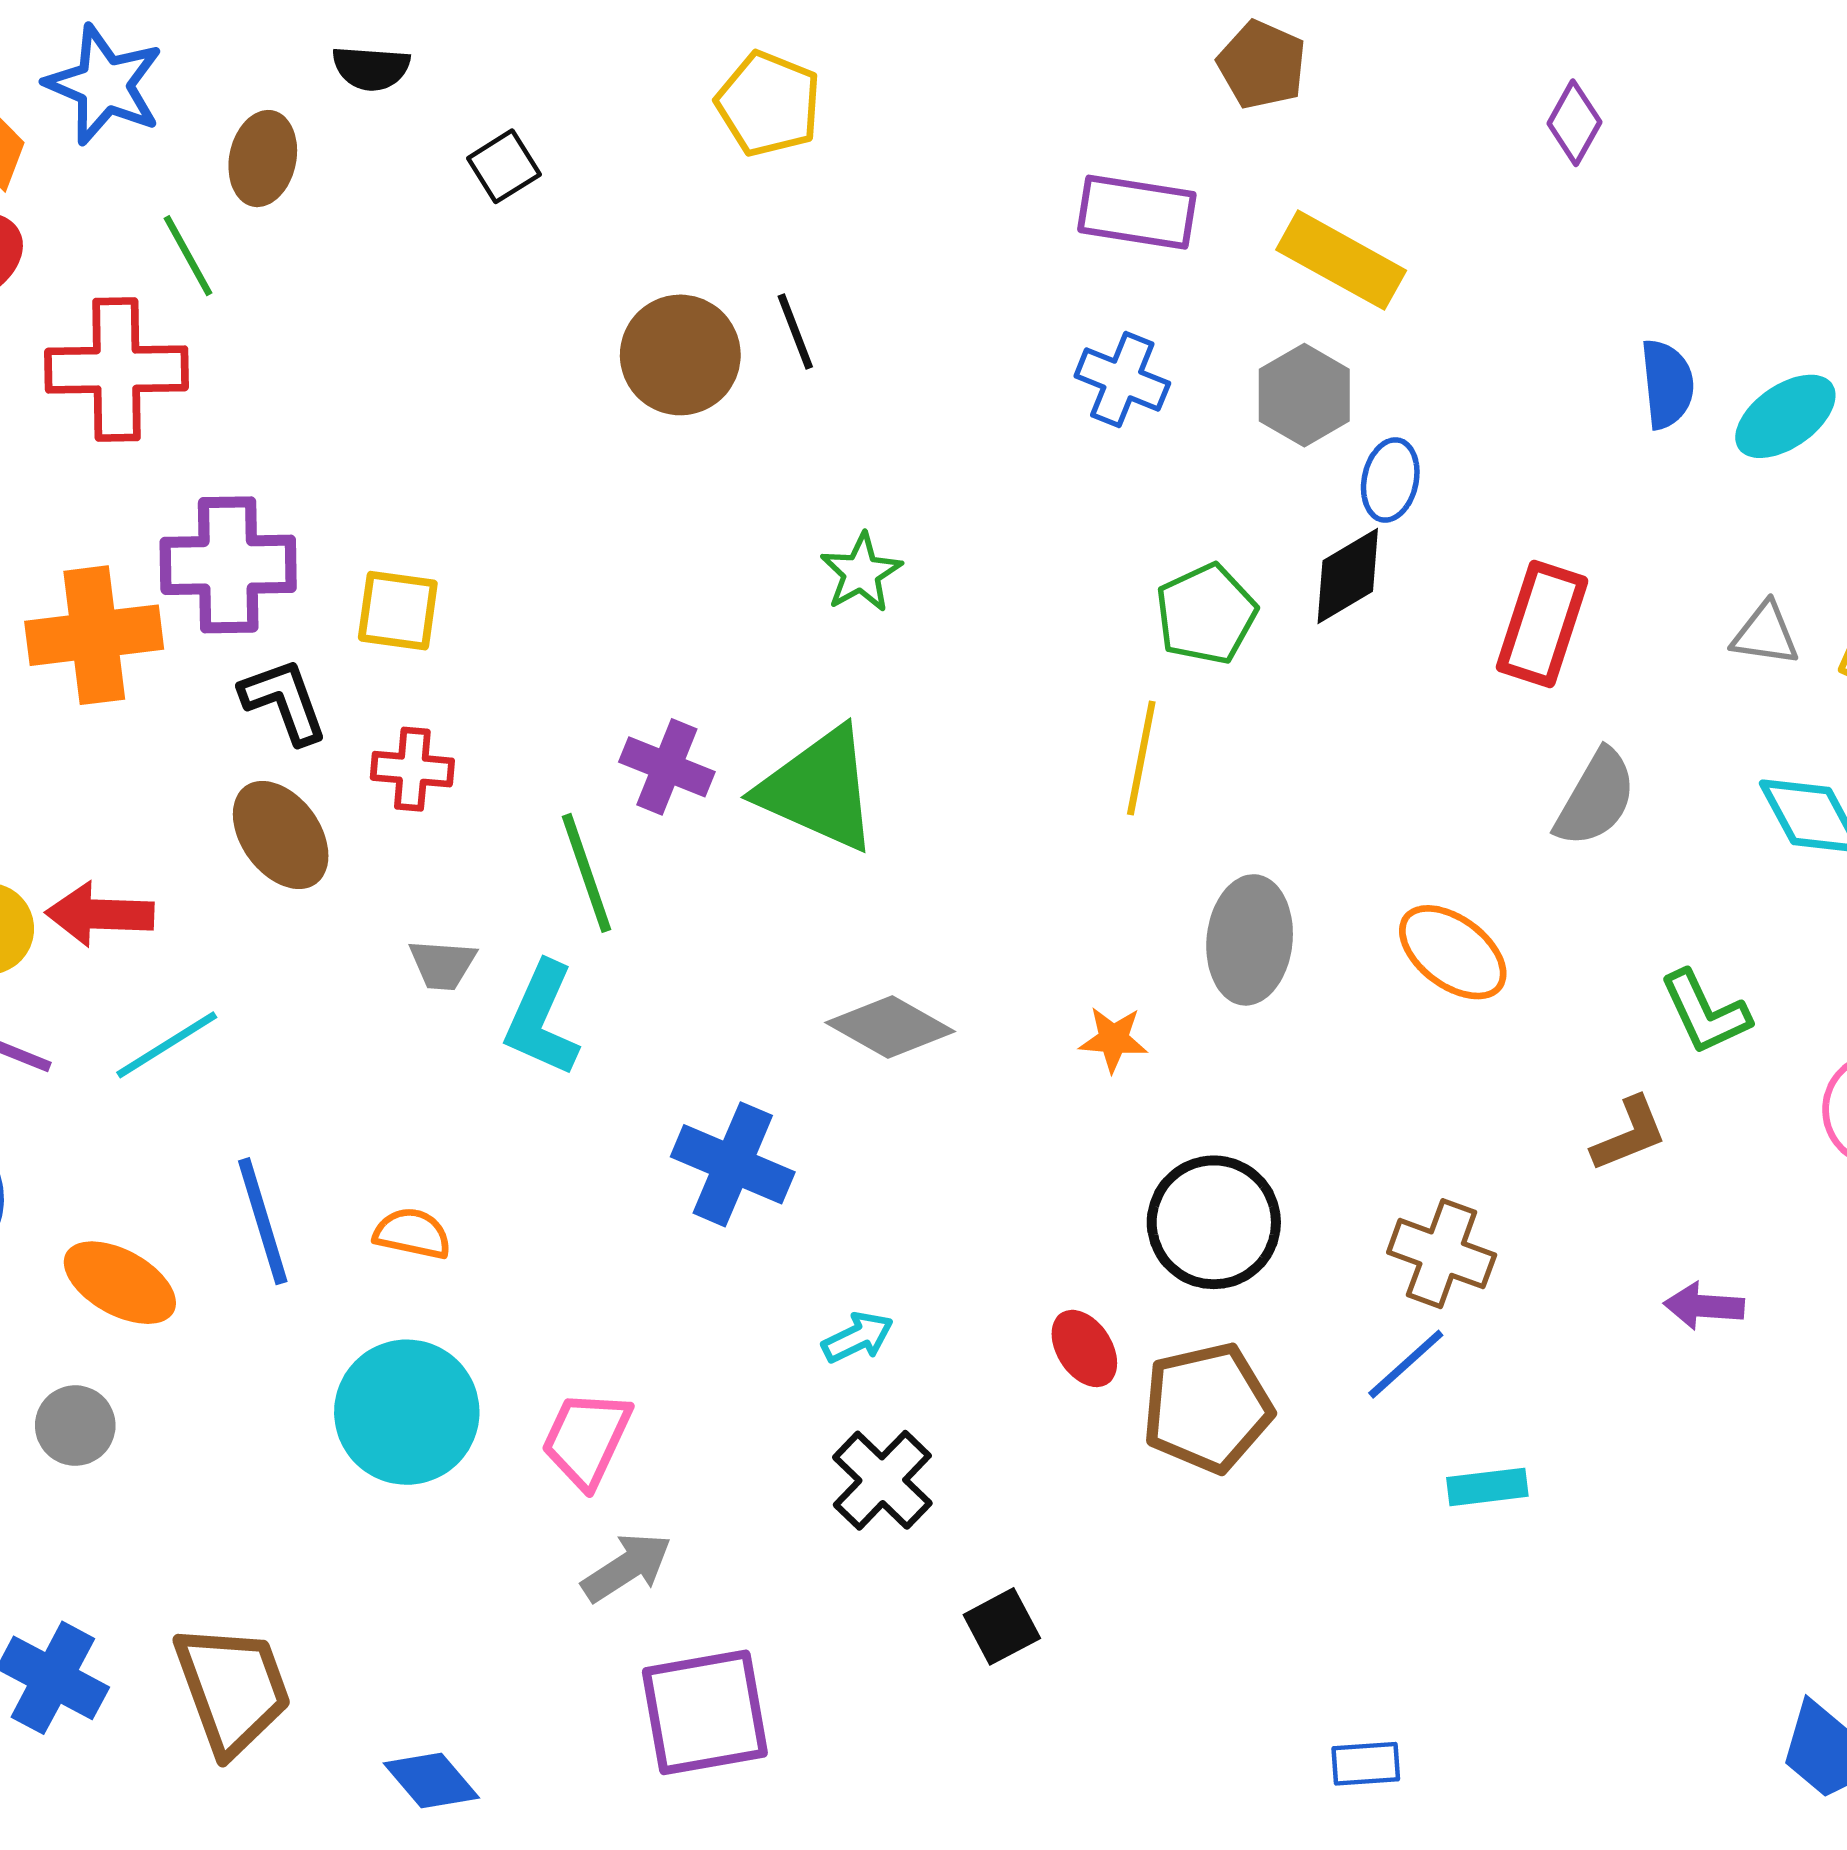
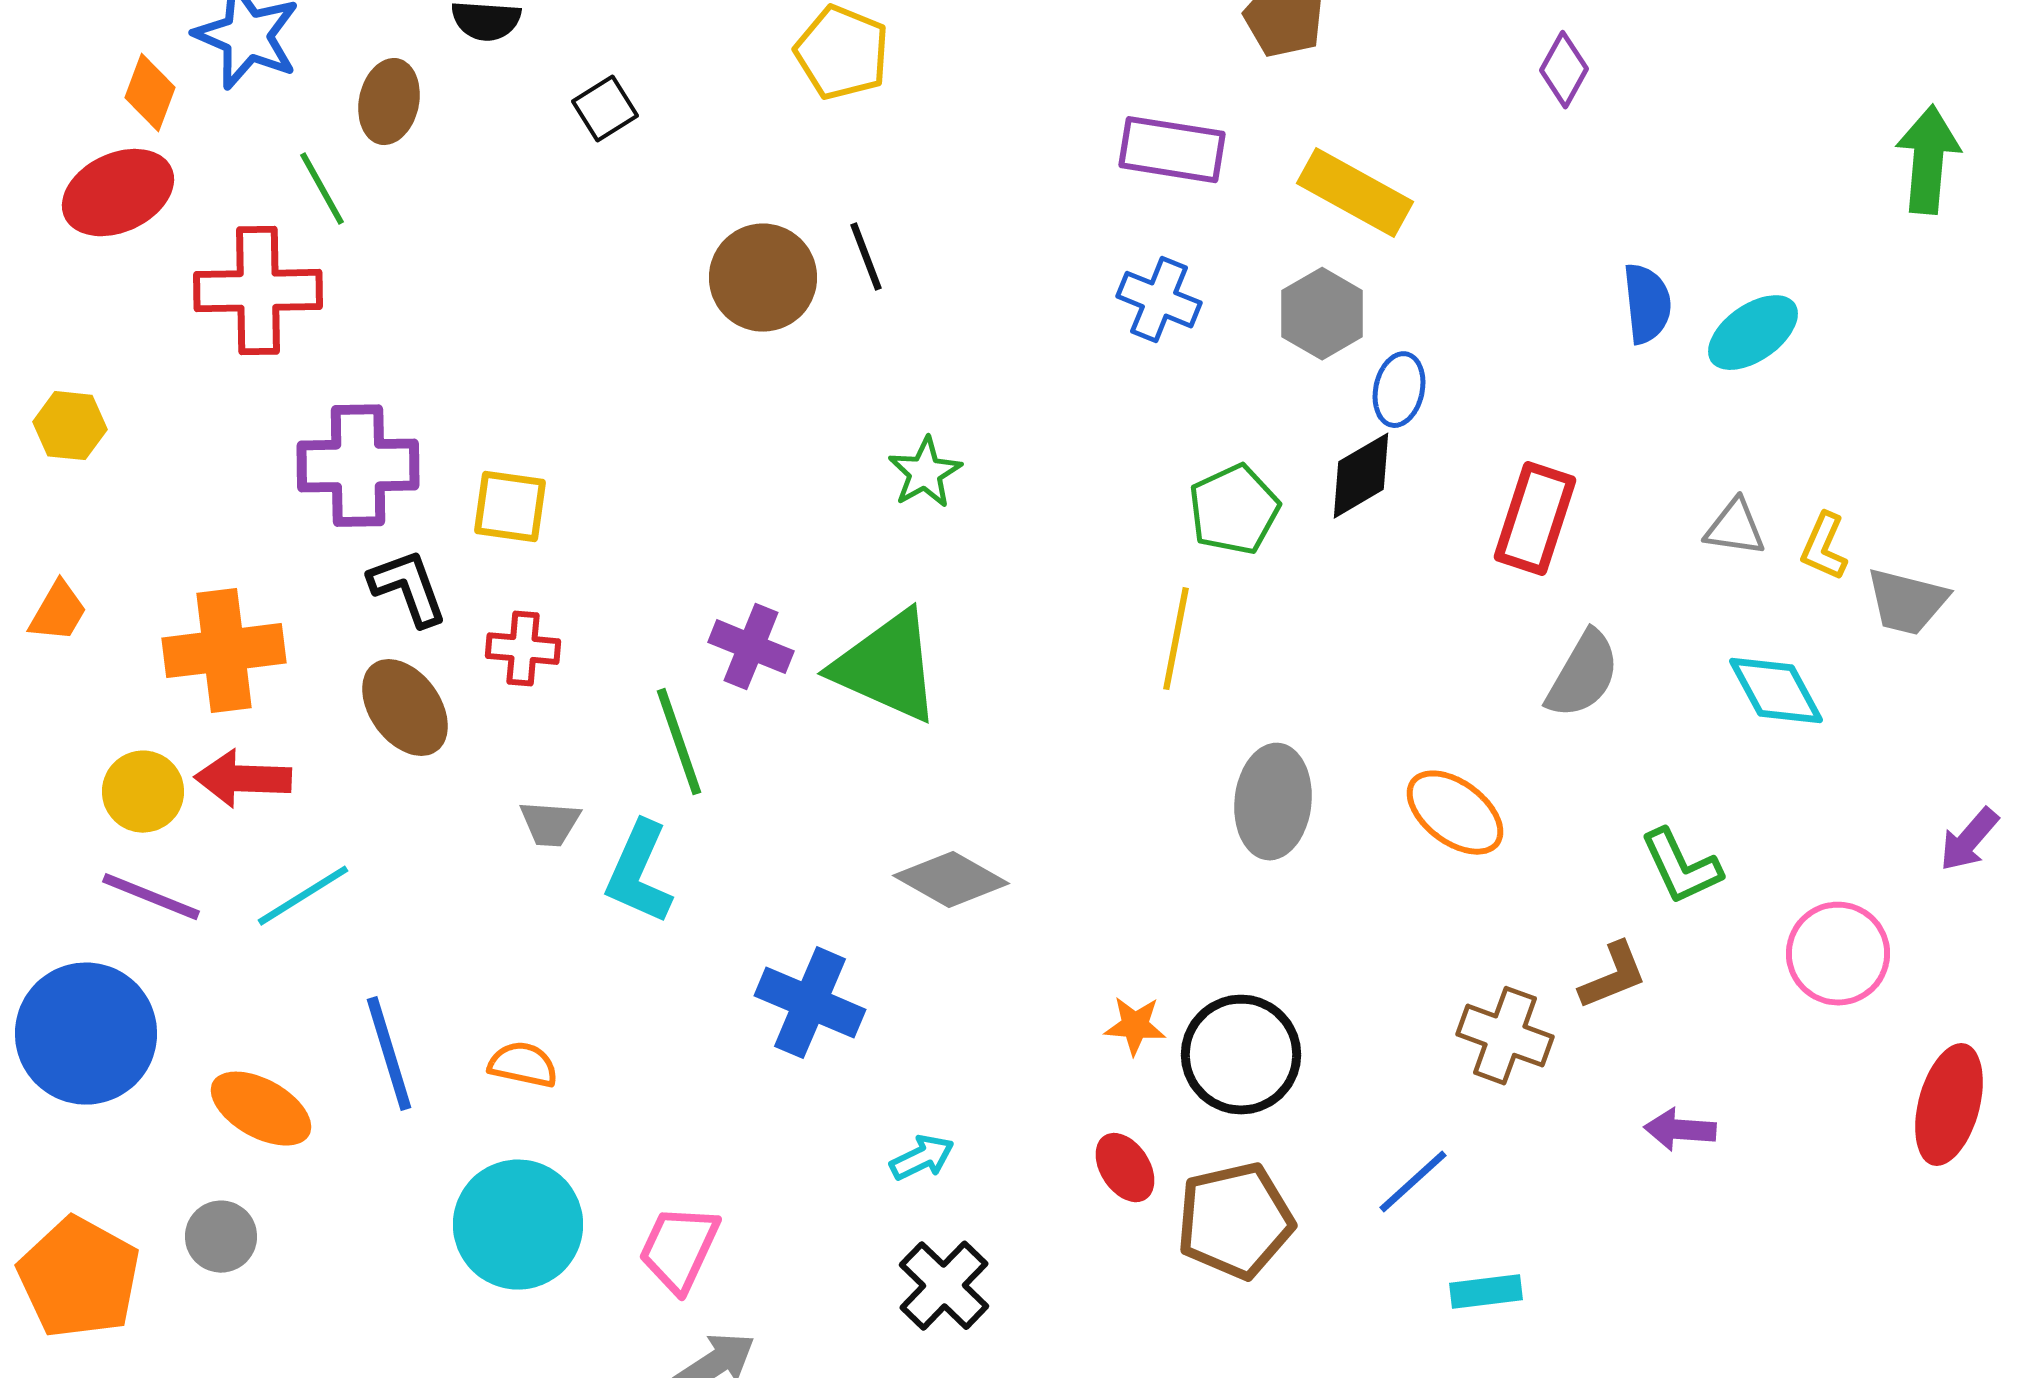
orange cross: (94, 635) -> (224, 651), moved
orange star: (1113, 1039) -> (1135, 1026), moved
brown cross: (1442, 1254) -> (1505, 1036), moved

